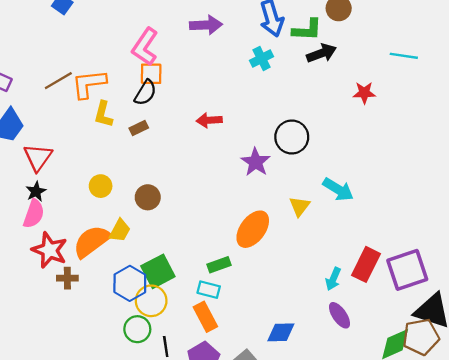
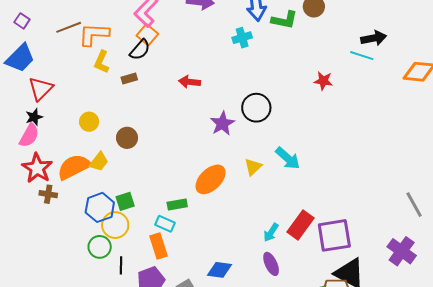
black arrow: (321, 53) -> (374, 38), moved
orange square: (151, 74) -> (147, 35), turned 30
green square: (158, 271) -> (125, 201), size x0.7

